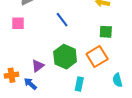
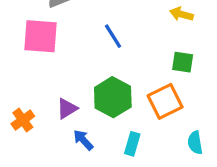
pink square: (18, 23) -> (40, 36), size x1.6
orange cross: (12, 75) -> (23, 120), turned -32
blue arrow: (30, 84) -> (83, 140), moved

